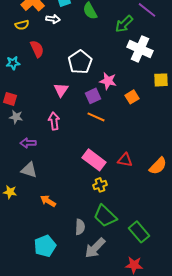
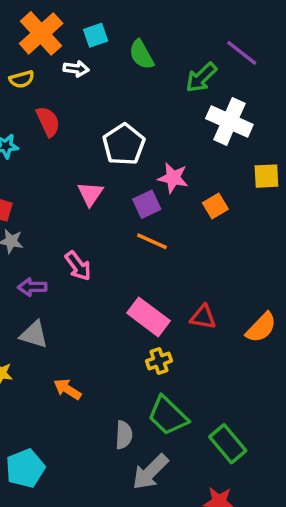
pink arrow: (54, 121) -> (78, 266), moved, turned 150
cyan pentagon: (45, 246) -> (25, 468), moved

